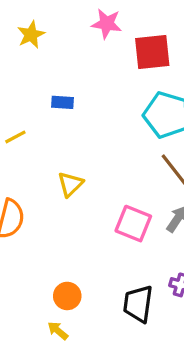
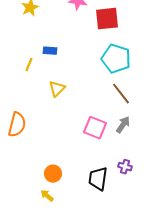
yellow line: (15, 137) -> (29, 65), moved, turned -40
yellow triangle: (70, 184) -> (57, 89), moved

